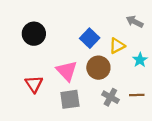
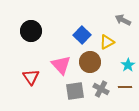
cyan star: (140, 60) -> (128, 65), moved
gray square: (70, 99) -> (75, 91), moved

